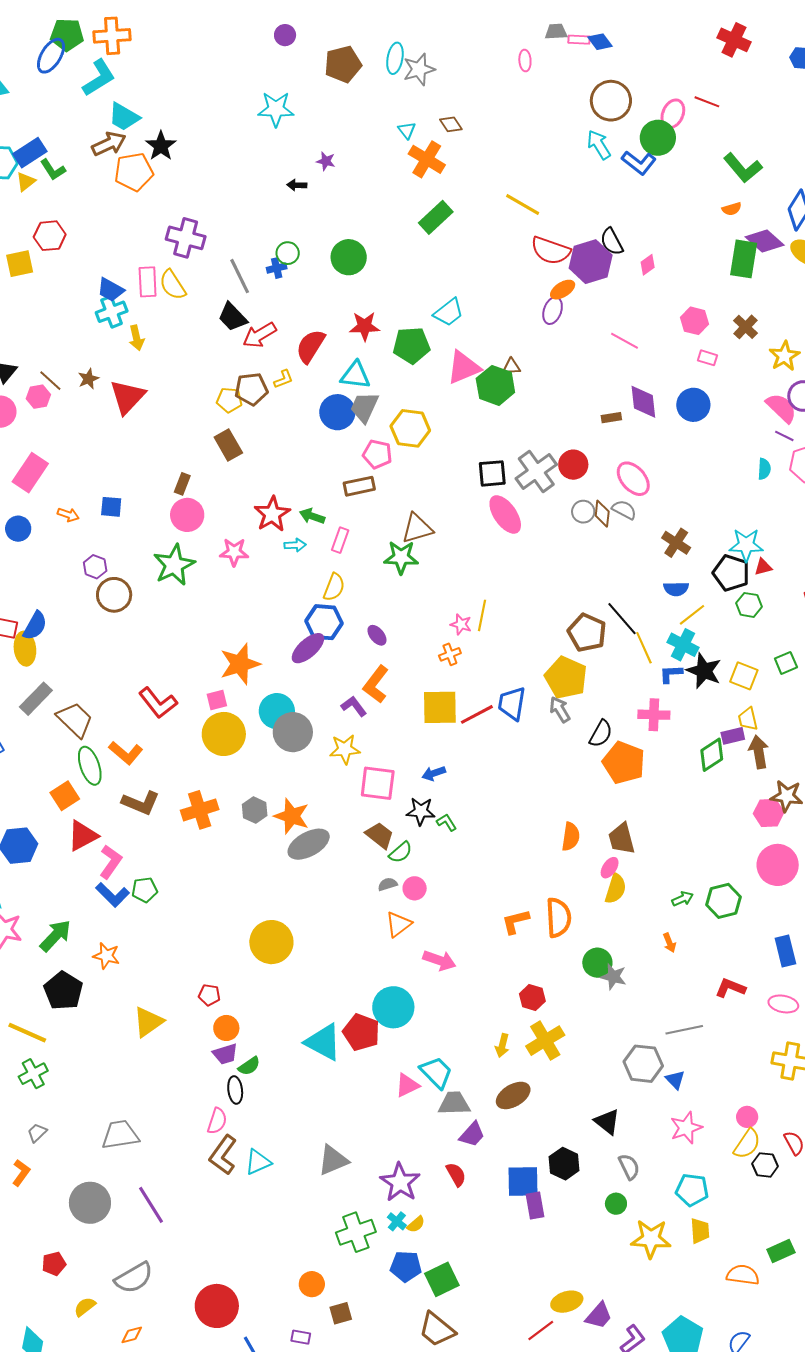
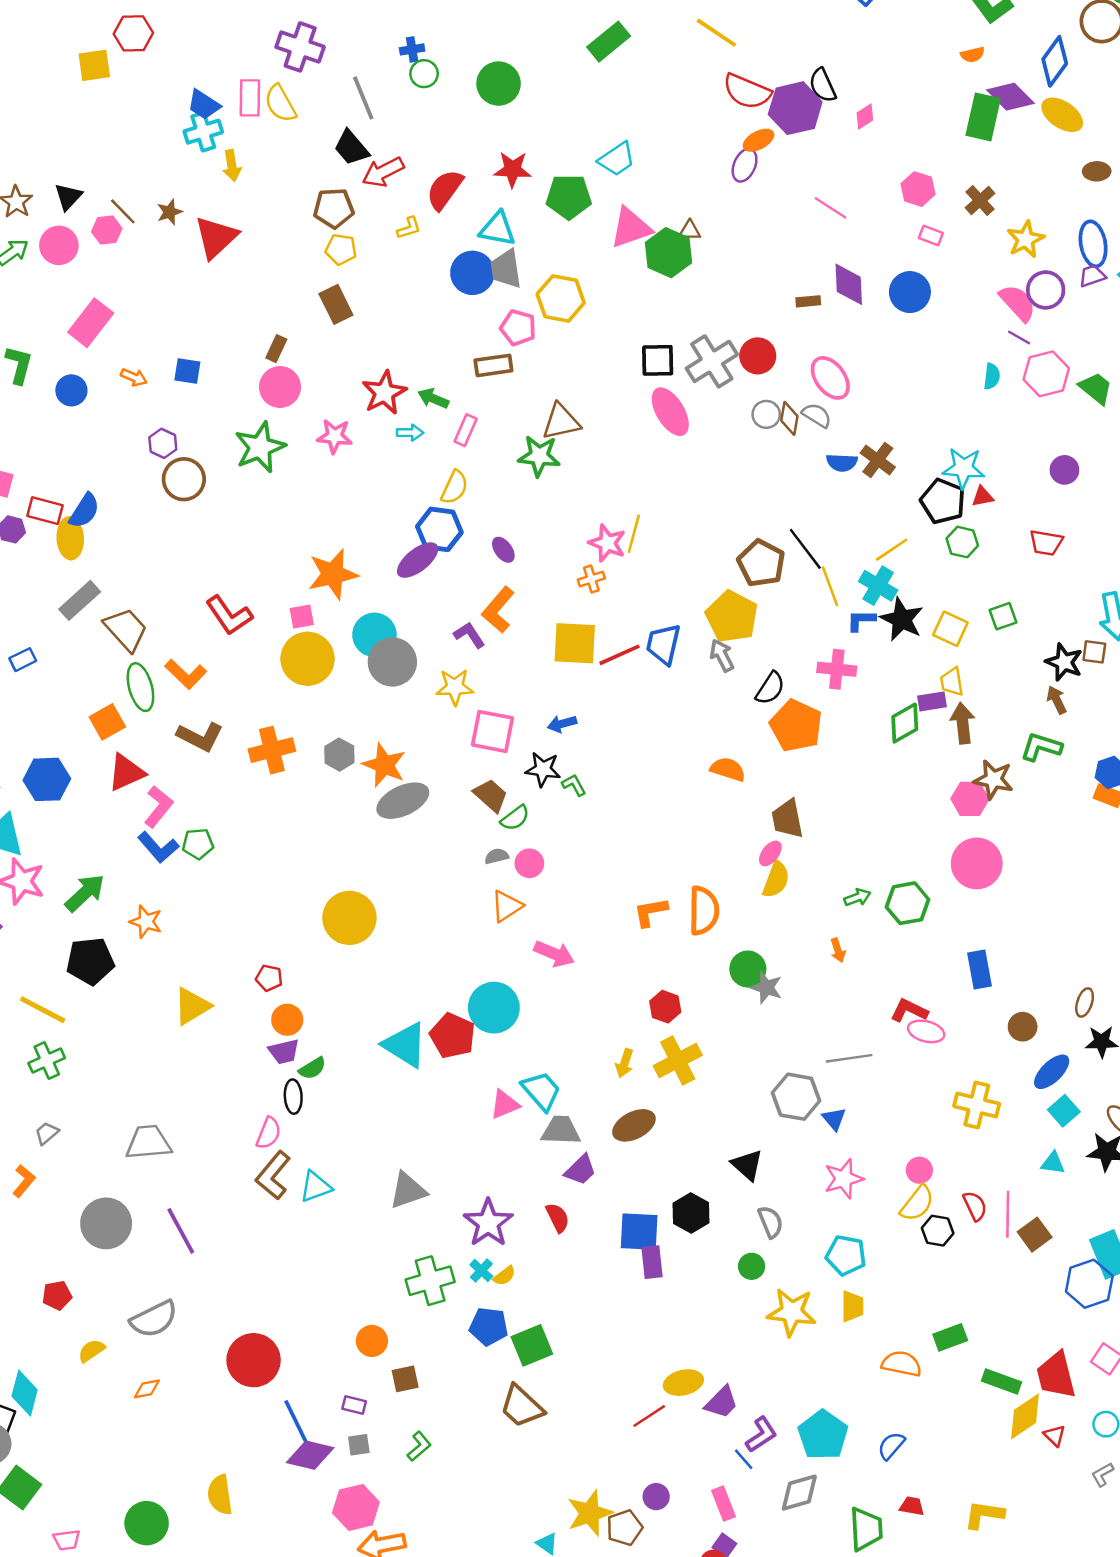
blue cross: (277, 268) -> (412, 49), moved
brown pentagon: (251, 389) -> (334, 208), moved
gray trapezoid: (364, 407) -> (506, 269), turned -36
blue semicircle: (676, 589) -> (842, 463), moved
pink star: (461, 624) -> (607, 543), size x1.4
orange semicircle: (571, 837) -> (728, 769), moved, turned -84
black pentagon: (63, 991) -> (90, 961), turned 30
pink ellipse: (783, 1004) -> (926, 1031), moved

